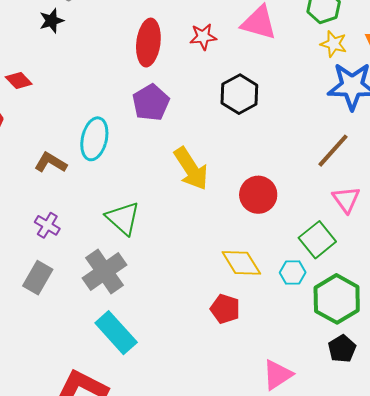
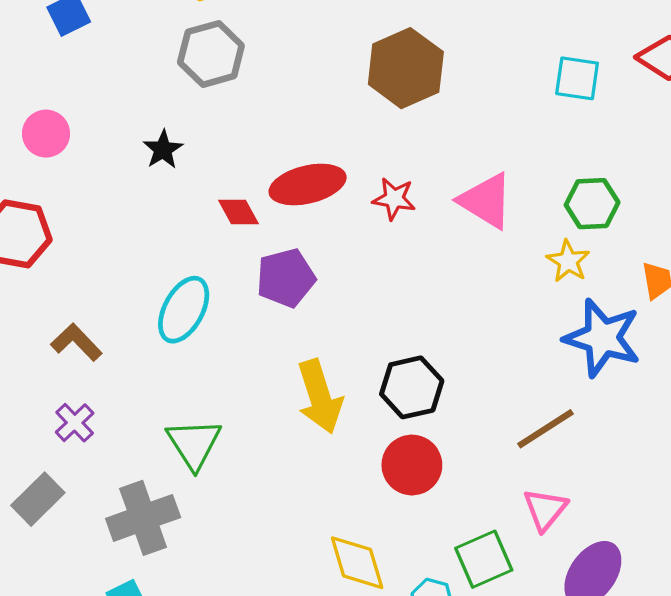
black star: (52, 21) -> (163, 150), moved, turned -30
red ellipse: (148, 43) -> (308, 185), turned 54
yellow star: (334, 44) -> (568, 261), moved
red diamond: (19, 81) -> (238, 212), moved
black hexagon: (239, 94) -> (412, 387), moved
brown L-shape: (51, 163) -> (76, 342), moved

